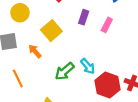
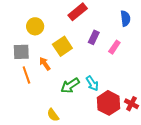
orange line: (18, 78) -> (26, 75), moved

